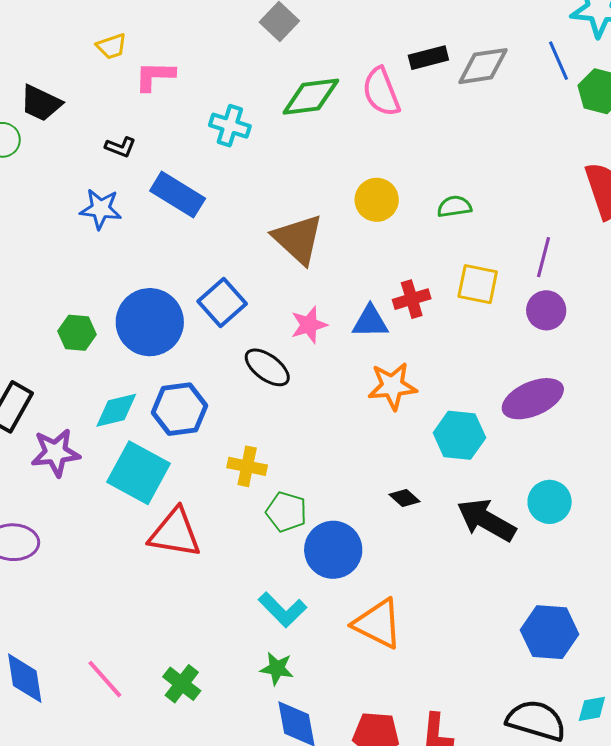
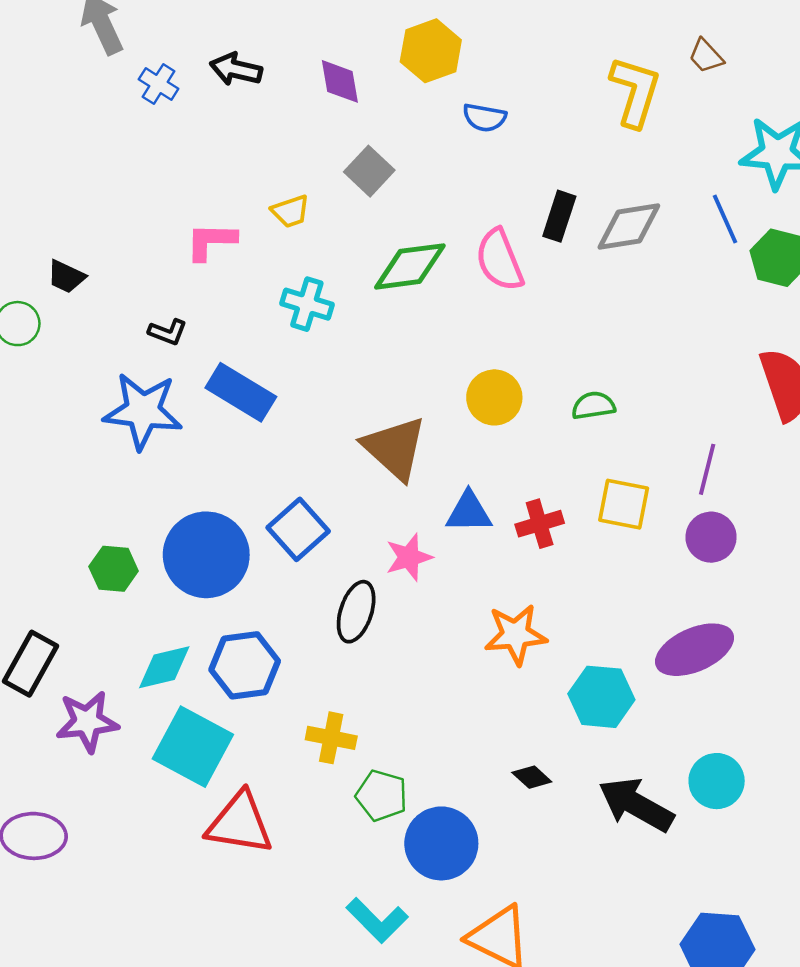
yellow trapezoid: (112, 46) -> (290, 211), moved
black rectangle: (428, 58) -> (559, 216), turned -57
black trapezoid: (41, 103) -> (66, 277), size x0.7
blue star: (101, 209) -> (143, 411), size x1.5
blue triangle: (370, 322) -> (469, 512), moved
black ellipse: (267, 367) -> (356, 612), turned 72

